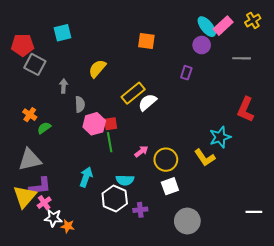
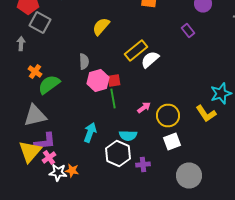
purple rectangle: (186, 73) -> (188, 30), turned -56
gray arrow: (64, 86) -> (21, 44), moved
green semicircle: (44, 128) -> (49, 84), size x1.6
orange star: (68, 226) -> (72, 170), moved

